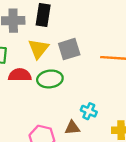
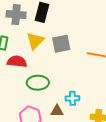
green ellipse: (50, 79) -> (38, 83), moved
cyan cross: (89, 111) -> (72, 98), turned -32

